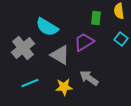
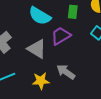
cyan semicircle: (47, 27) -> (40, 16), moved

